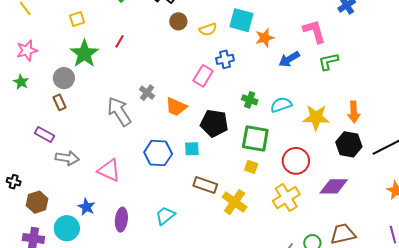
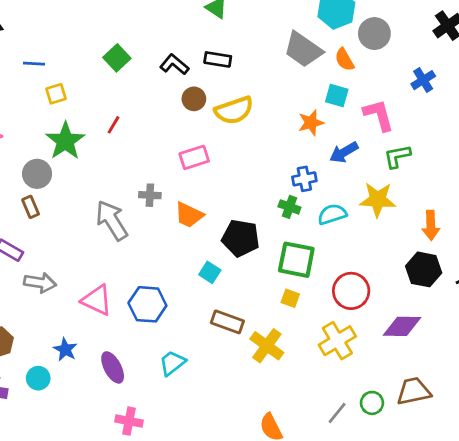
cyan square: (241, 20) -> (337, 95), moved, size x0.7
yellow semicircle: (208, 29) -> (234, 110), size x1.6
blue cross: (225, 59) -> (304, 179), moved
pink rectangle: (203, 76) -> (194, 157), moved, turned 40
gray cross: (147, 93) -> (150, 195), turned -35
yellow star: (316, 117) -> (378, 200), moved
cyan square: (192, 149) -> (210, 272), turned 35
blue hexagon: (158, 153) -> (147, 304), moved
purple ellipse: (121, 220) -> (113, 367), turned -35
cyan circle: (67, 228) -> (38, 378), size x0.7

